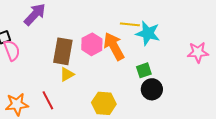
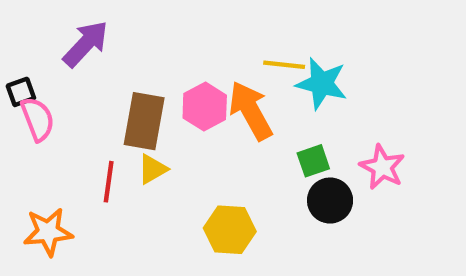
pink star: (198, 52) -> (382, 167), moved, turned 30
red line: (48, 100) -> (109, 182), moved, turned 36

